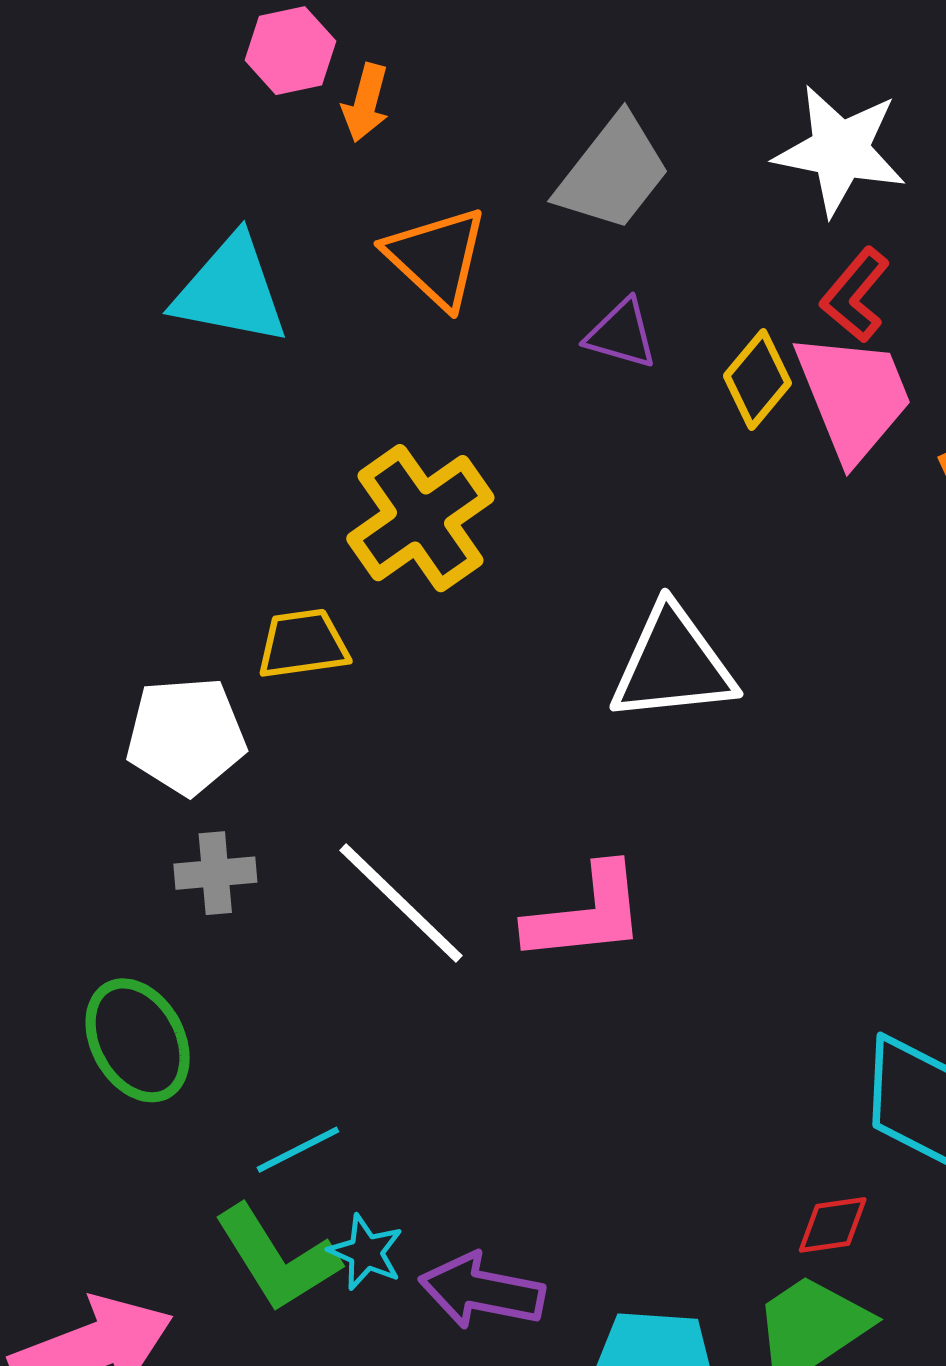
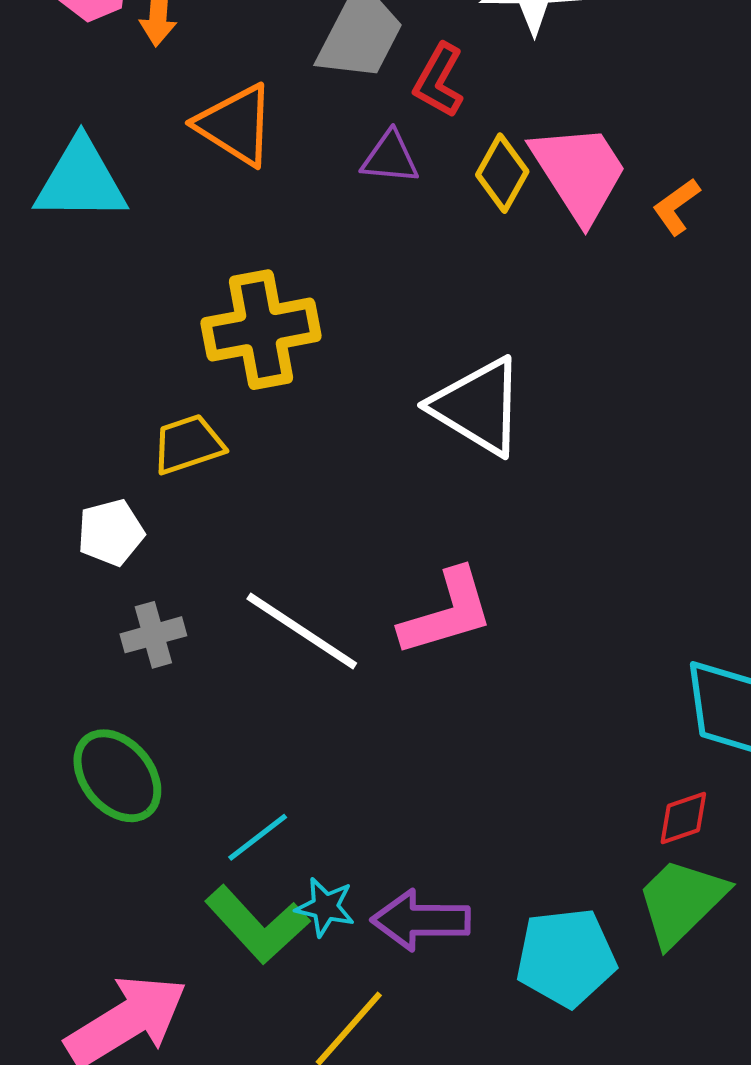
red L-shape: (855, 295) -> (439, 80), moved
yellow cross: (420, 518) -> (261, 330), turned 35
white triangle: (673, 664) -> (478, 406), turned 48
white pentagon: (186, 736) -> (111, 532), size x0.7

